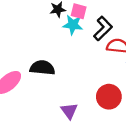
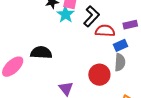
cyan star: (73, 25) -> (66, 14), turned 30

